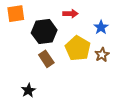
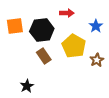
orange square: (16, 14) -> (15, 26), moved
brown star: (102, 55) -> (97, 60), moved

